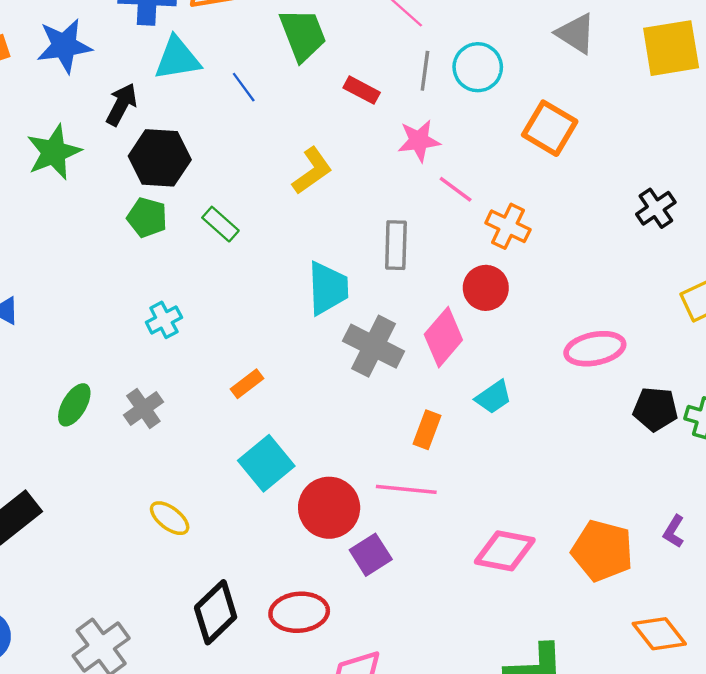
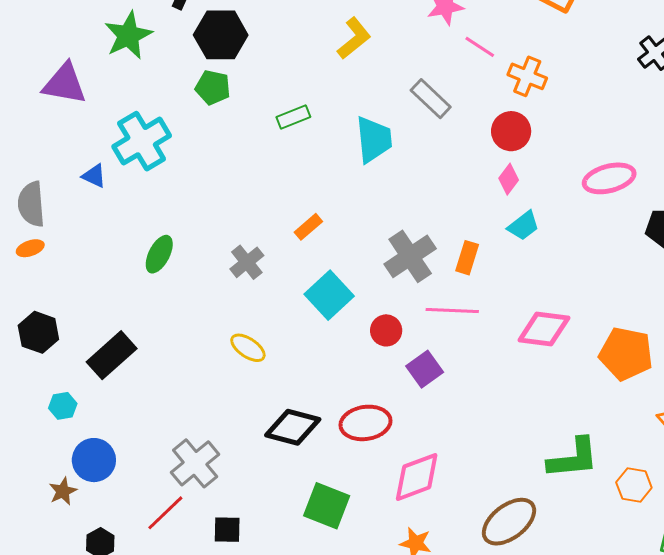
green rectangle: (220, 224) -> (293, 117), moved, turned -60
gray rectangle: (396, 245) -> (431, 99), turned -45
cyan cross: (164, 320) -> (142, 141), moved, size x1.8
pink diamond: (443, 337) -> (509, 179), moved, size x0.6
gray cross: (374, 346) -> (410, 256), moved, turned 33
gray cross: (143, 408) -> (247, 262), moved
red circle: (329, 508) -> (386, 330), size x0.6
pink diamond: (505, 551) -> (544, 329), moved
black diamond: (216, 612) -> (293, 427), turned 62

